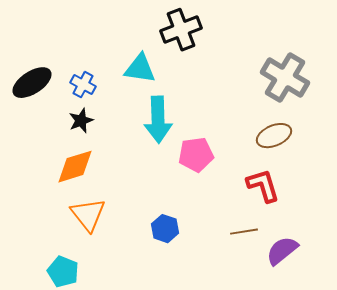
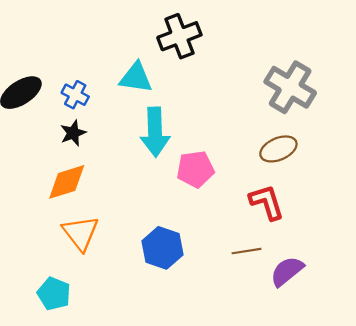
blue hexagon: (165, 229) -> (162, 248), size x1.4

